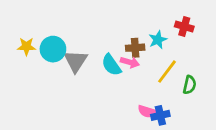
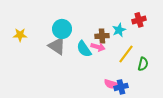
red cross: (184, 27) -> (139, 20), turned -32
cyan circle: (53, 49) -> (62, 29), moved
gray triangle: (76, 61) -> (57, 46), turned -30

